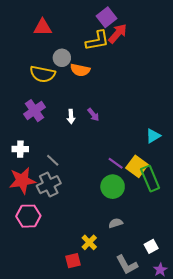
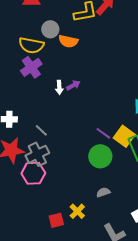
purple cross: (34, 111) -> (31, 67), moved
purple arrow: (93, 115) -> (73, 85), moved, turned -80
pink hexagon: (28, 216) -> (33, 173), moved
red square: (73, 261) -> (56, 220), moved

